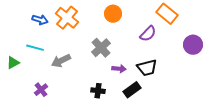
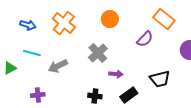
blue arrow: (40, 20) -> (28, 25), moved
black trapezoid: (147, 68) -> (160, 79), moved
purple cross: (41, 90) -> (38, 95), turned 32

